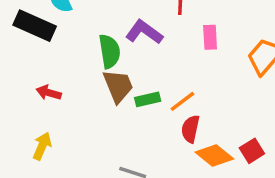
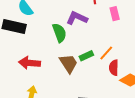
brown trapezoid: (118, 86) -> (69, 63), moved
red arrow: (49, 93) -> (30, 63), size x1.5

